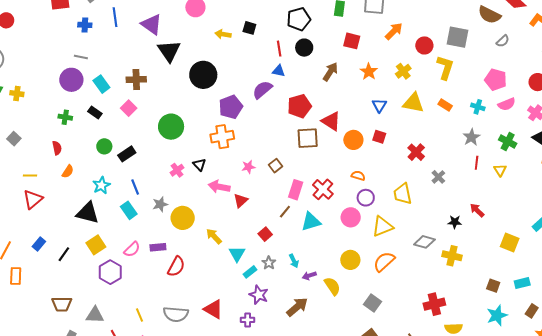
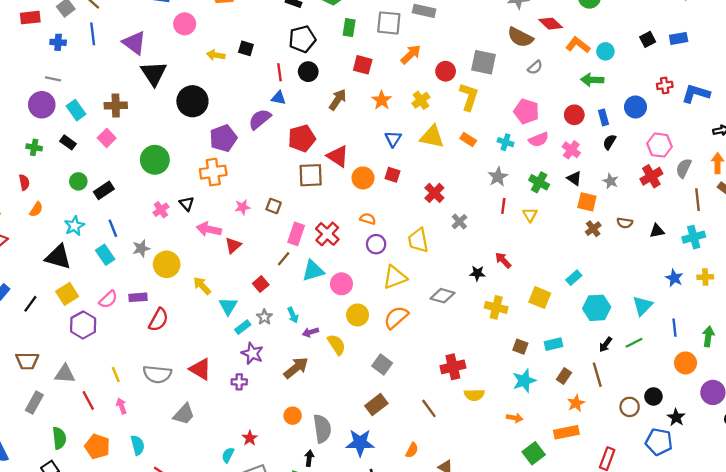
brown square: (276, 166) -> (274, 206), turned -32
pink circle: (351, 217) -> (341, 284), moved
yellow cross: (452, 256) -> (496, 307), moved

